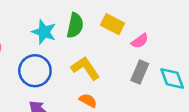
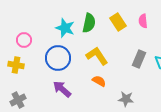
yellow rectangle: (113, 24) -> (118, 22), turned 30
pink semicircle: (140, 41) -> (143, 21), moved, turned 120

